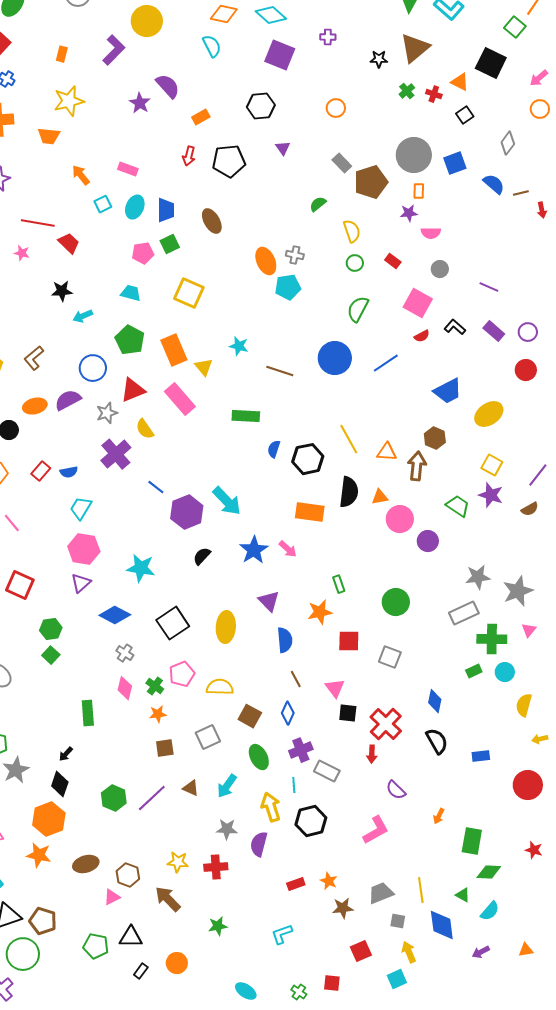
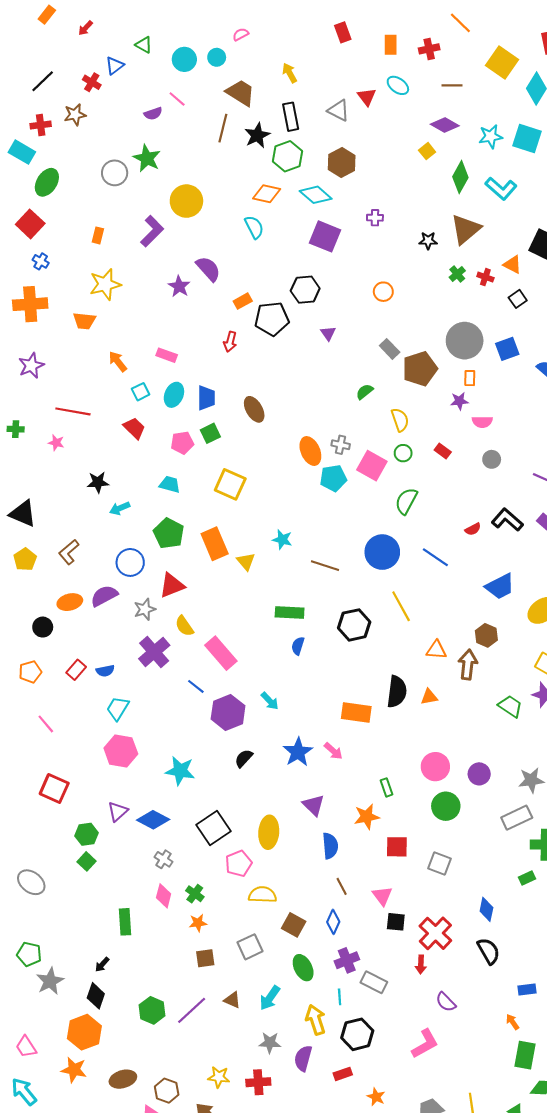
black pentagon: (229, 161) -> (272, 319), moved
red trapezoid: (69, 243) -> (134, 428), moved
pink square: (418, 303) -> (372, 466), moved
black L-shape: (455, 327) -> (507, 520), size x1.4
blue line: (386, 363) -> (435, 557), turned 68
pink rectangle: (180, 399) -> (221, 653), moved
yellow line: (349, 439) -> (401, 606), moved
blue semicircle: (274, 449) -> (298, 646), moved
black hexagon: (308, 459) -> (354, 625), moved
cyan arrow: (227, 501) -> (270, 701), size x0.6
pink circle: (400, 519) -> (435, 767), moved
purple circle: (428, 541) -> (479, 774), moved
purple triangle: (81, 583) -> (118, 811), moved
pink pentagon: (182, 674) -> (239, 863), moved
blue rectangle: (481, 756) -> (527, 990), moved
orange arrow: (439, 816) -> (512, 1022), moved, turned 119
red rectangle: (296, 884) -> (343, 1074), moved

